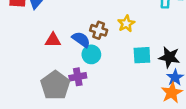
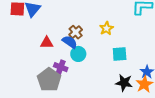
brown cross: (99, 30) -> (76, 32), moved, turned 32
black star: (169, 57) -> (124, 83), moved
purple cross: (78, 77) -> (61, 67), moved, turned 32

